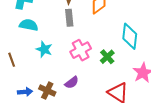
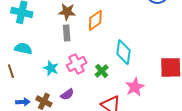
cyan semicircle: (29, 25) -> (23, 49), moved
cyan star: (44, 49) -> (51, 68), moved

